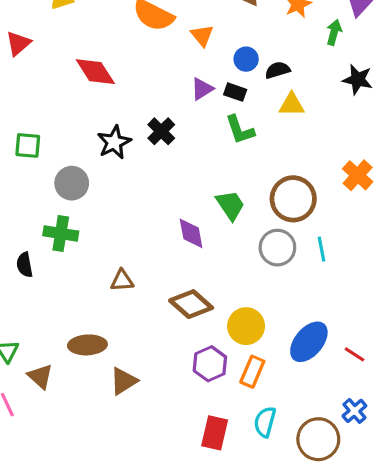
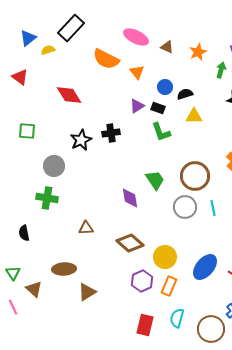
red triangle: (18, 43) -> (20, 77), turned -42
black cross: (161, 131) -> (111, 133), turned 36
green square: (28, 145) -> (27, 131), moved
black semicircle: (25, 265) -> (24, 233), moved

